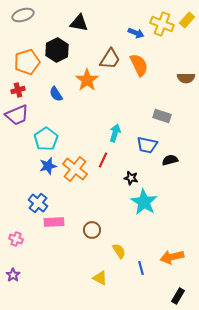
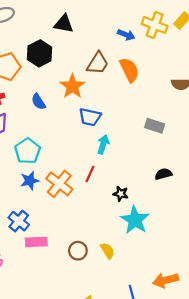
blue trapezoid: (147, 145) -> (90, 117), moved
yellow semicircle: (119, 251) -> (107, 251), moved

